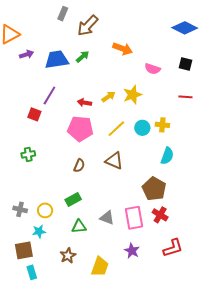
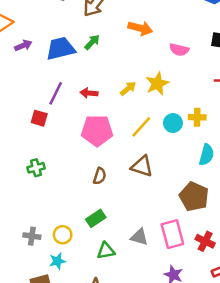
red arrow: (84, 103) -> (89, 93), moved
red cross: (160, 215) -> (205, 241), moved

